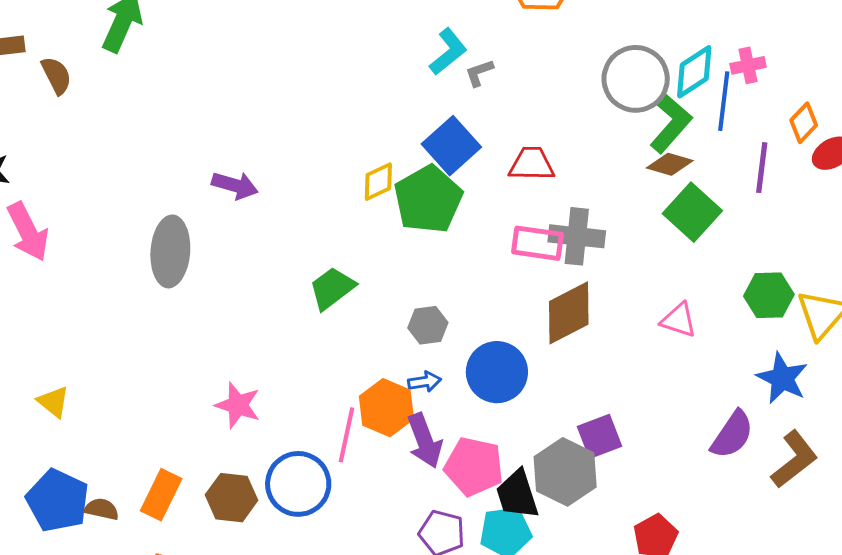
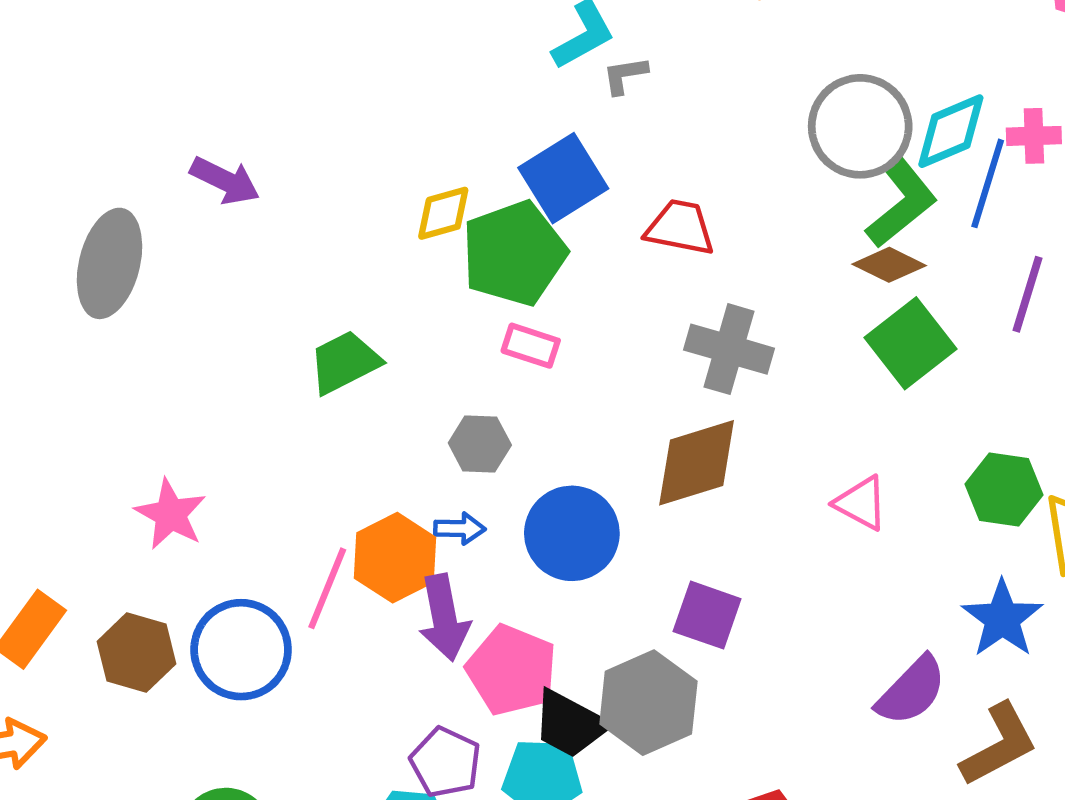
pink rectangle: (537, 243) -> (531, 346), moved, size x0.7
purple square: (600, 436) -> (707, 615), moved, turned 30
black trapezoid: (517, 494) -> (570, 724), turned -54

